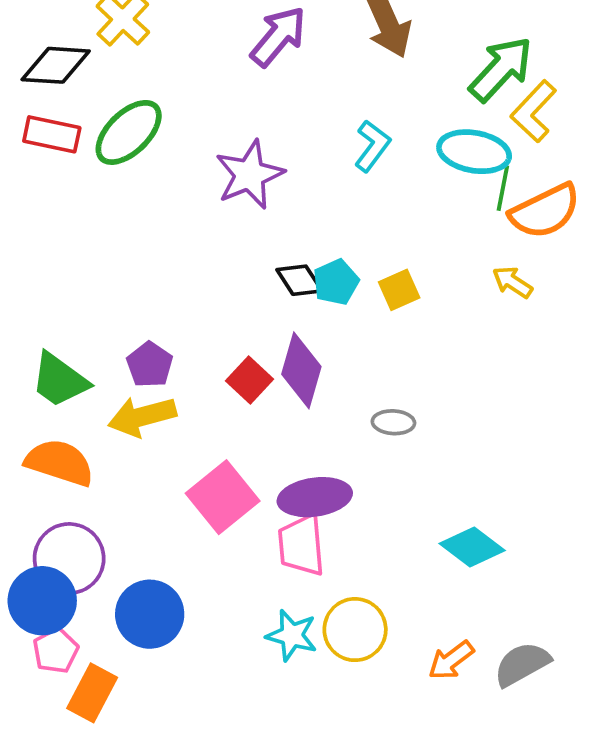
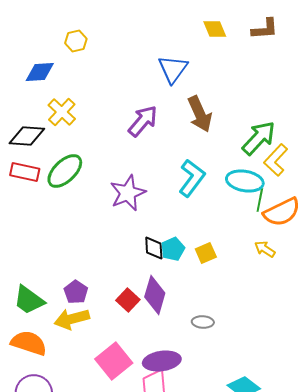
cyan L-shape: (372, 146) -> (192, 178), size x1.4
black diamond: (299, 280) -> (154, 248), turned 30

